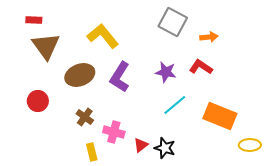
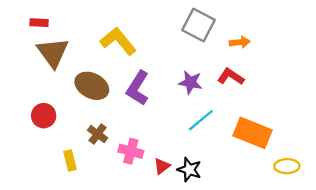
brown ellipse: (80, 75) -> (92, 86), turned 48
yellow rectangle: (92, 152) -> (70, 160), moved

